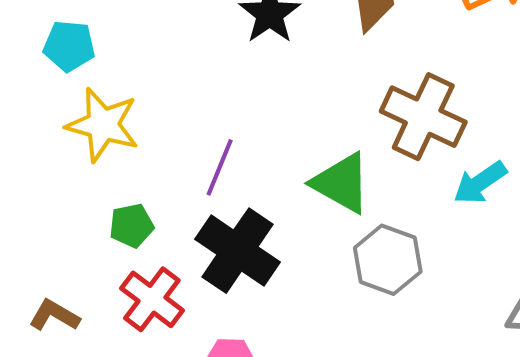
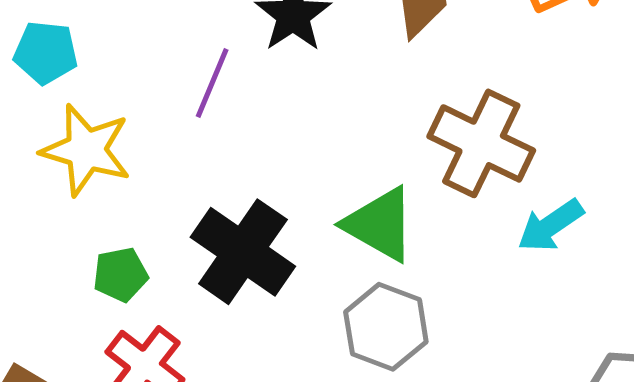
purple line: (220, 167) -> (212, 83), moved
black cross: (238, 251) -> (243, 252), moved
gray hexagon: (388, 260) -> (386, 327), moved

